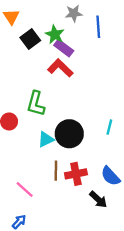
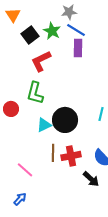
blue line: (98, 27) -> (76, 30), moved, turned -54
purple rectangle: (64, 48) -> (78, 48), moved, turned 54
red L-shape: (60, 68) -> (41, 61), moved, turned -70

